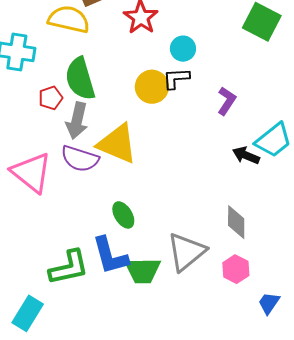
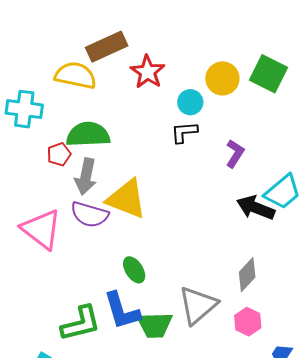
green semicircle: (80, 79) -> (88, 135), turned 105
yellow circle: (152, 87) -> (222, 78), moved
black arrow: (246, 155) -> (256, 208), size x1.4
gray diamond: (236, 222) -> (247, 275), turned 44

